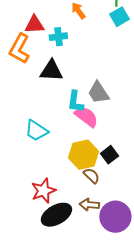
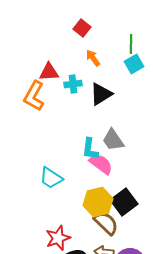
black triangle: (51, 71) -> (101, 94), moved, turned -35
black square: (109, 155) -> (124, 202), size x1.5
brown semicircle: (91, 176) -> (106, 223), size x1.5

